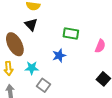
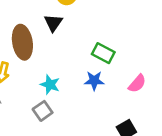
blue star: (59, 56) -> (94, 81), moved
cyan star: (32, 68) -> (50, 85), moved

